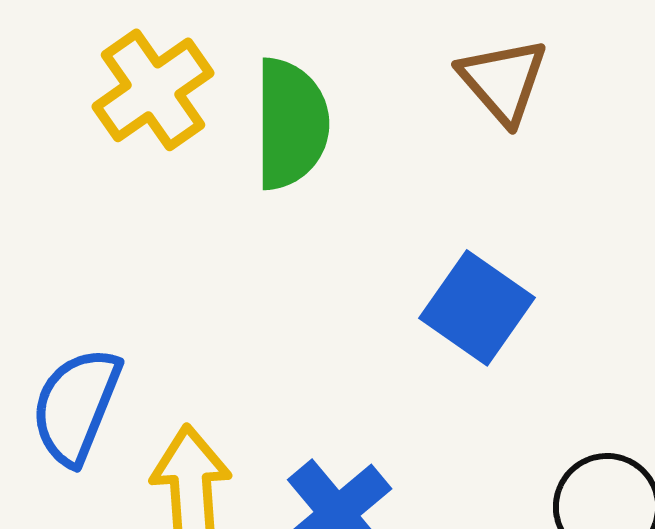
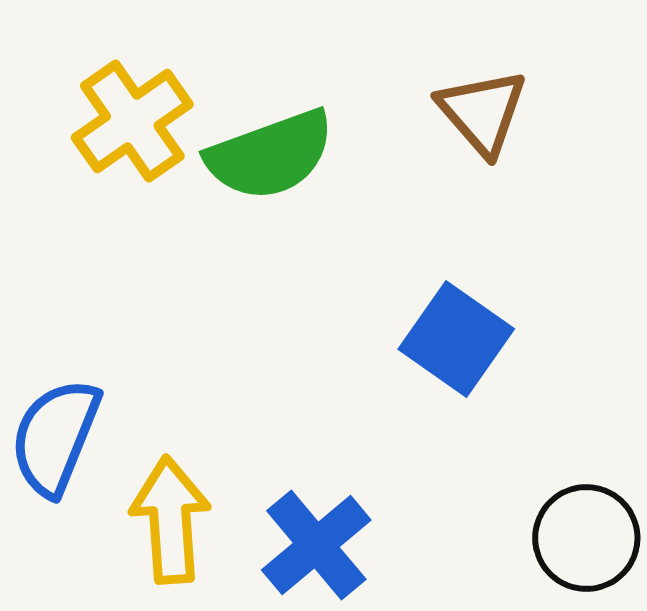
green semicircle: (291, 124) -> (270, 155), turned 70

